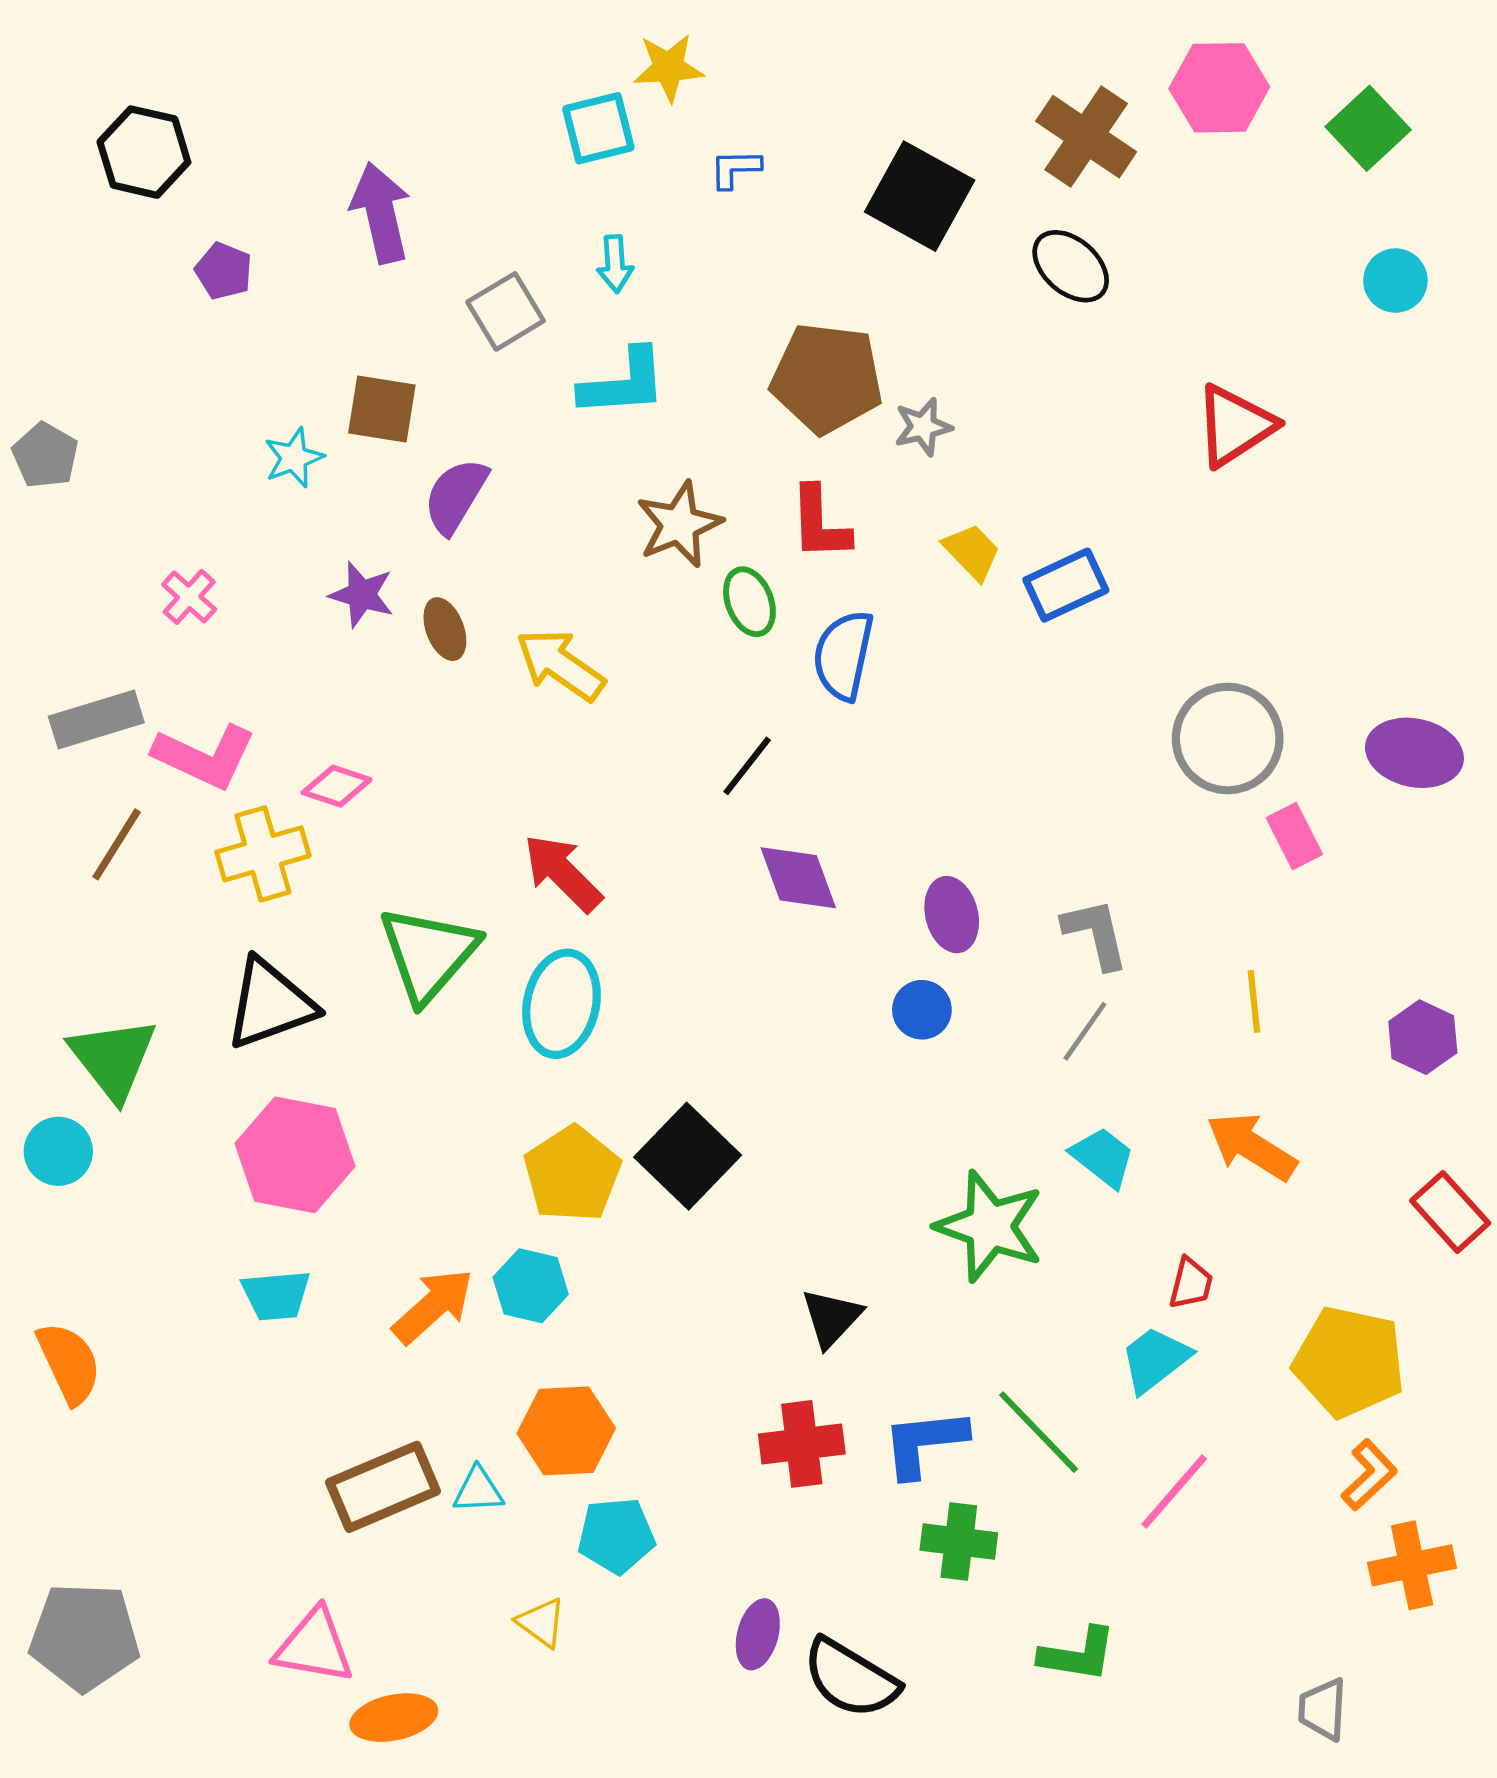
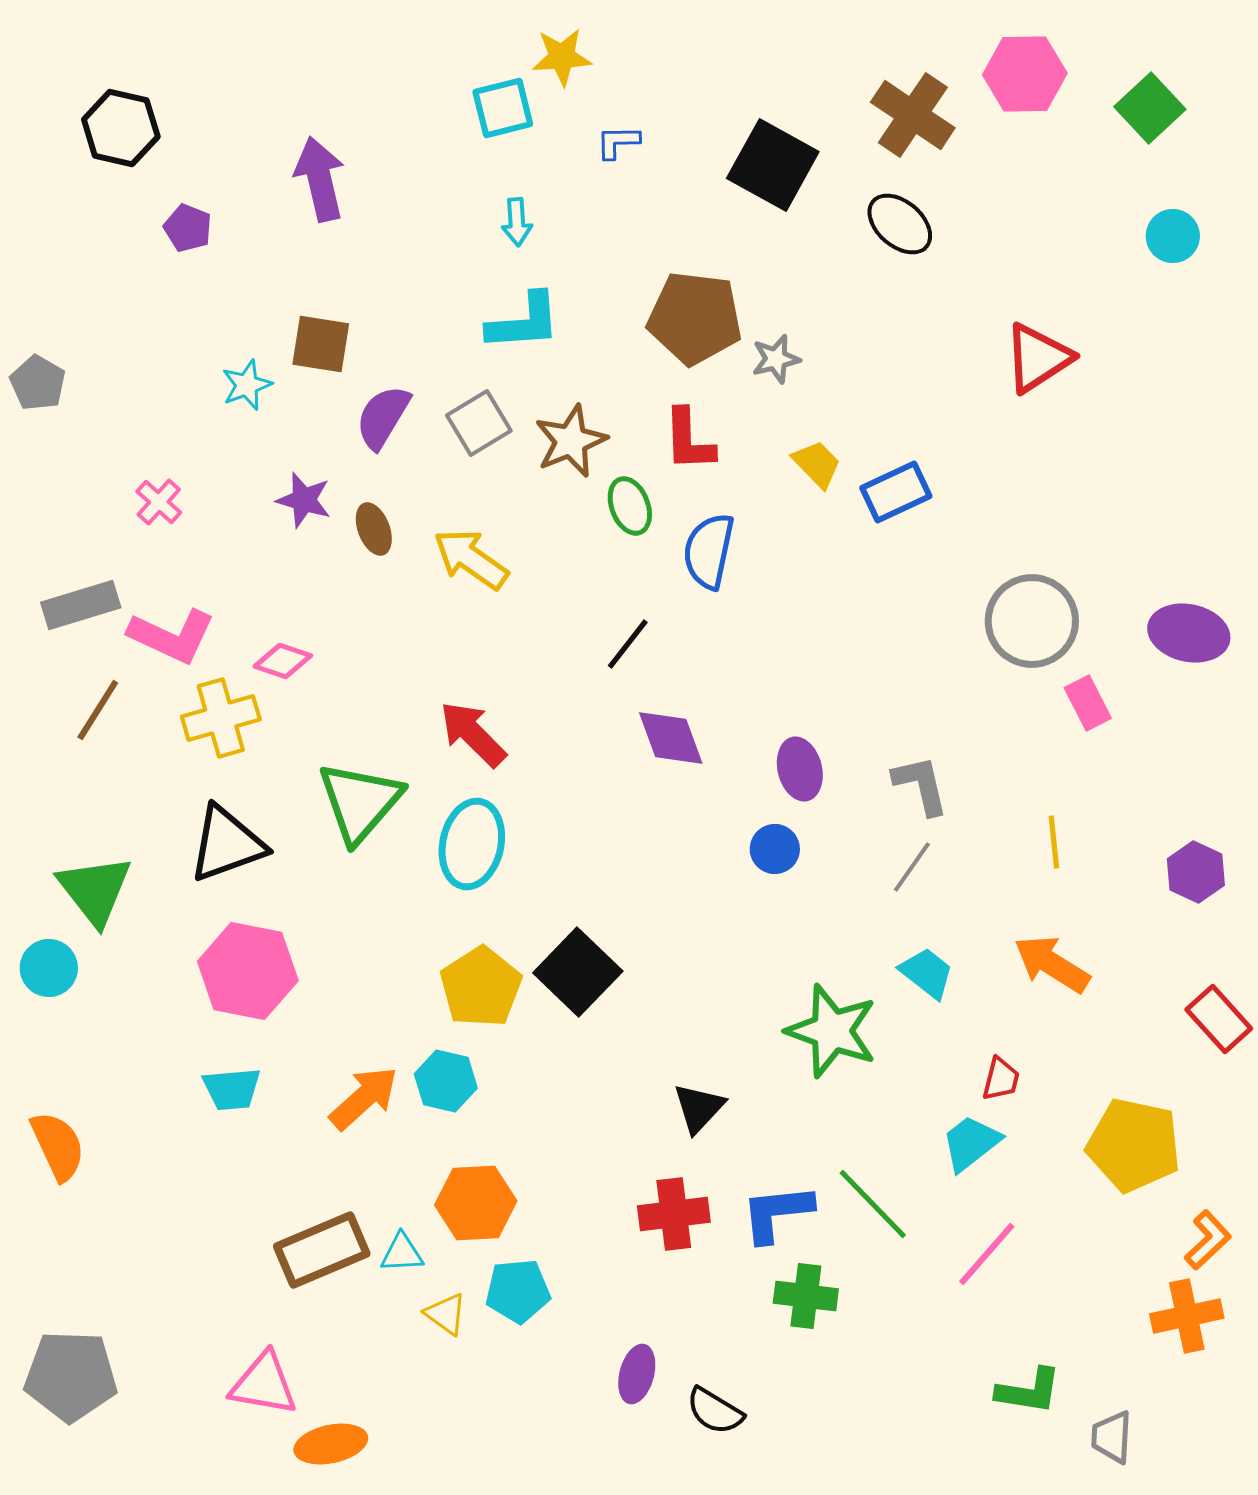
gray square: (506, 311) -> (479, 423), moved
orange L-shape: (1369, 1475) -> (1208, 1240), moved
yellow triangle: (541, 1622) -> (446, 1314), moved
green L-shape: (1078, 1655) -> (1029, 1391), moved
black semicircle: (851, 1678) -> (715, 1411), size x0.7

